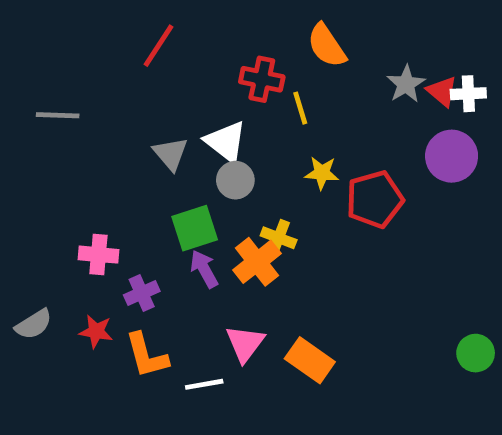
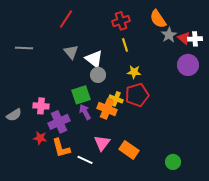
orange semicircle: (327, 46) -> (158, 19), moved
red cross: (262, 79) -> (121, 21), moved, turned -30
gray triangle: (171, 154) -> (71, 52), moved
red pentagon: (375, 199) -> (137, 95), moved
orange cross: (257, 262) -> (107, 109), turned -30
purple cross: (142, 293) -> (59, 122), size x1.5
gray semicircle: (34, 324) -> (14, 115), moved
green circle: (476, 353) -> (173, 162), moved
white line: (204, 384) -> (85, 160), turned 35

